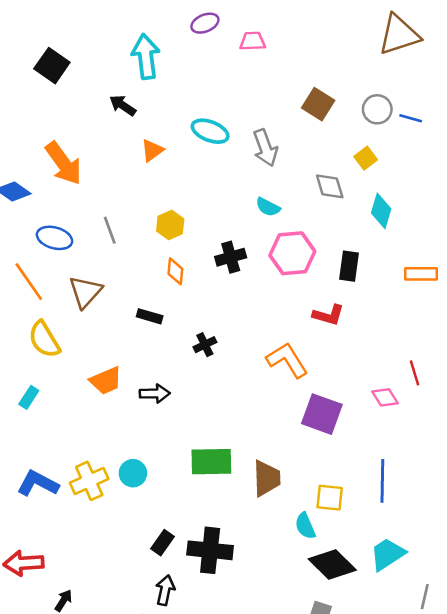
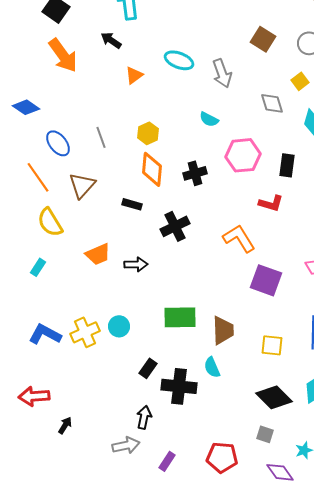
orange arrow: (63, 163) -> (63, 55), moved
cyan semicircle: (268, 207) -> (209, 119), moved
blue ellipse: (54, 238) -> (58, 143), turned 36
black cross: (231, 257) -> (195, 173), moved
orange diamond: (175, 271) -> (152, 169), size x1.6
black cross: (205, 345) -> (175, 226), size x1.6
cyan semicircle: (305, 526) -> (212, 367), moved
black rectangle: (162, 543) -> (148, 368), moved

